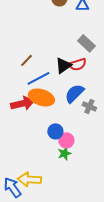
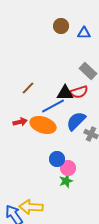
black triangle: (63, 65) -> (65, 93), turned 36
blue line: (38, 78) -> (53, 106), moved
red arrow: (22, 103) -> (20, 122), moved, size x0.6

